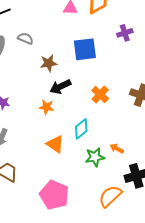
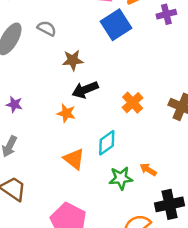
purple cross: (125, 33) -> (166, 14), moved
blue square: (85, 49) -> (116, 25), moved, turned -30

